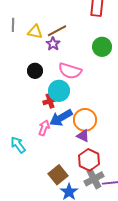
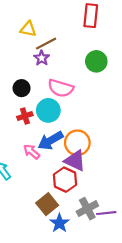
yellow triangle: (35, 32) -> (28, 29), moved
red cross: (50, 101) -> (25, 116), moved
pink arrow: (44, 128) -> (32, 152), turned -70
purple triangle: (83, 136) -> (75, 161), size x1.5
red hexagon: (89, 160) -> (65, 180), moved

